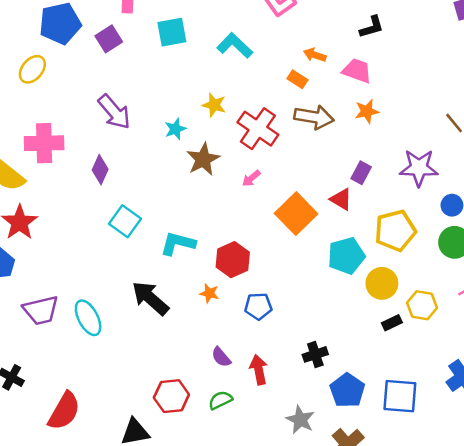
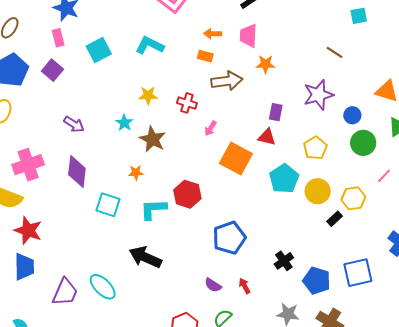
pink trapezoid: (357, 71) -> (248, 36), turned -90
orange star: (367, 111) -> (266, 64), turned 30
purple arrow: (114, 112) -> (74, 124), size x0.7
red cross: (258, 129) -> (187, 103), size x0.6
purple diamond: (100, 170) -> (77, 171), size x1.4
pink arrow: (251, 178) -> (211, 128), moved
yellow pentagon: (395, 231) -> (315, 148), size x0.7
red hexagon: (233, 260) -> (187, 194), moved
orange star: (209, 293) -> (136, 173), moved
blue pentagon: (258, 306) -> (229, 238), size x1.5
purple trapezoid: (41, 310) -> (65, 292), turned -36
red arrow: (259, 370) -> (245, 286), size x0.7

